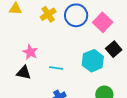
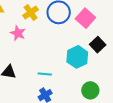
pink star: (30, 52) -> (18, 33), moved
cyan line: (56, 68) -> (45, 74), moved

